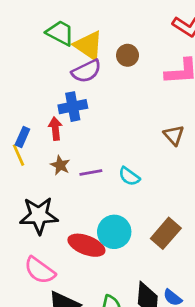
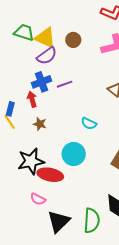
purple line: (91, 172) -> (65, 84), moved
cyan circle: (114, 232) -> (74, 154), moved
red ellipse: (86, 245) -> (50, 175), moved
pink semicircle: (40, 270) -> (38, 199), size x0.7

